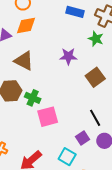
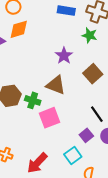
purple star: (68, 56) -> (64, 56), turned -30
brown triangle: (24, 61) -> (56, 85), moved
cyan square: (67, 157) -> (73, 155), turned 30

